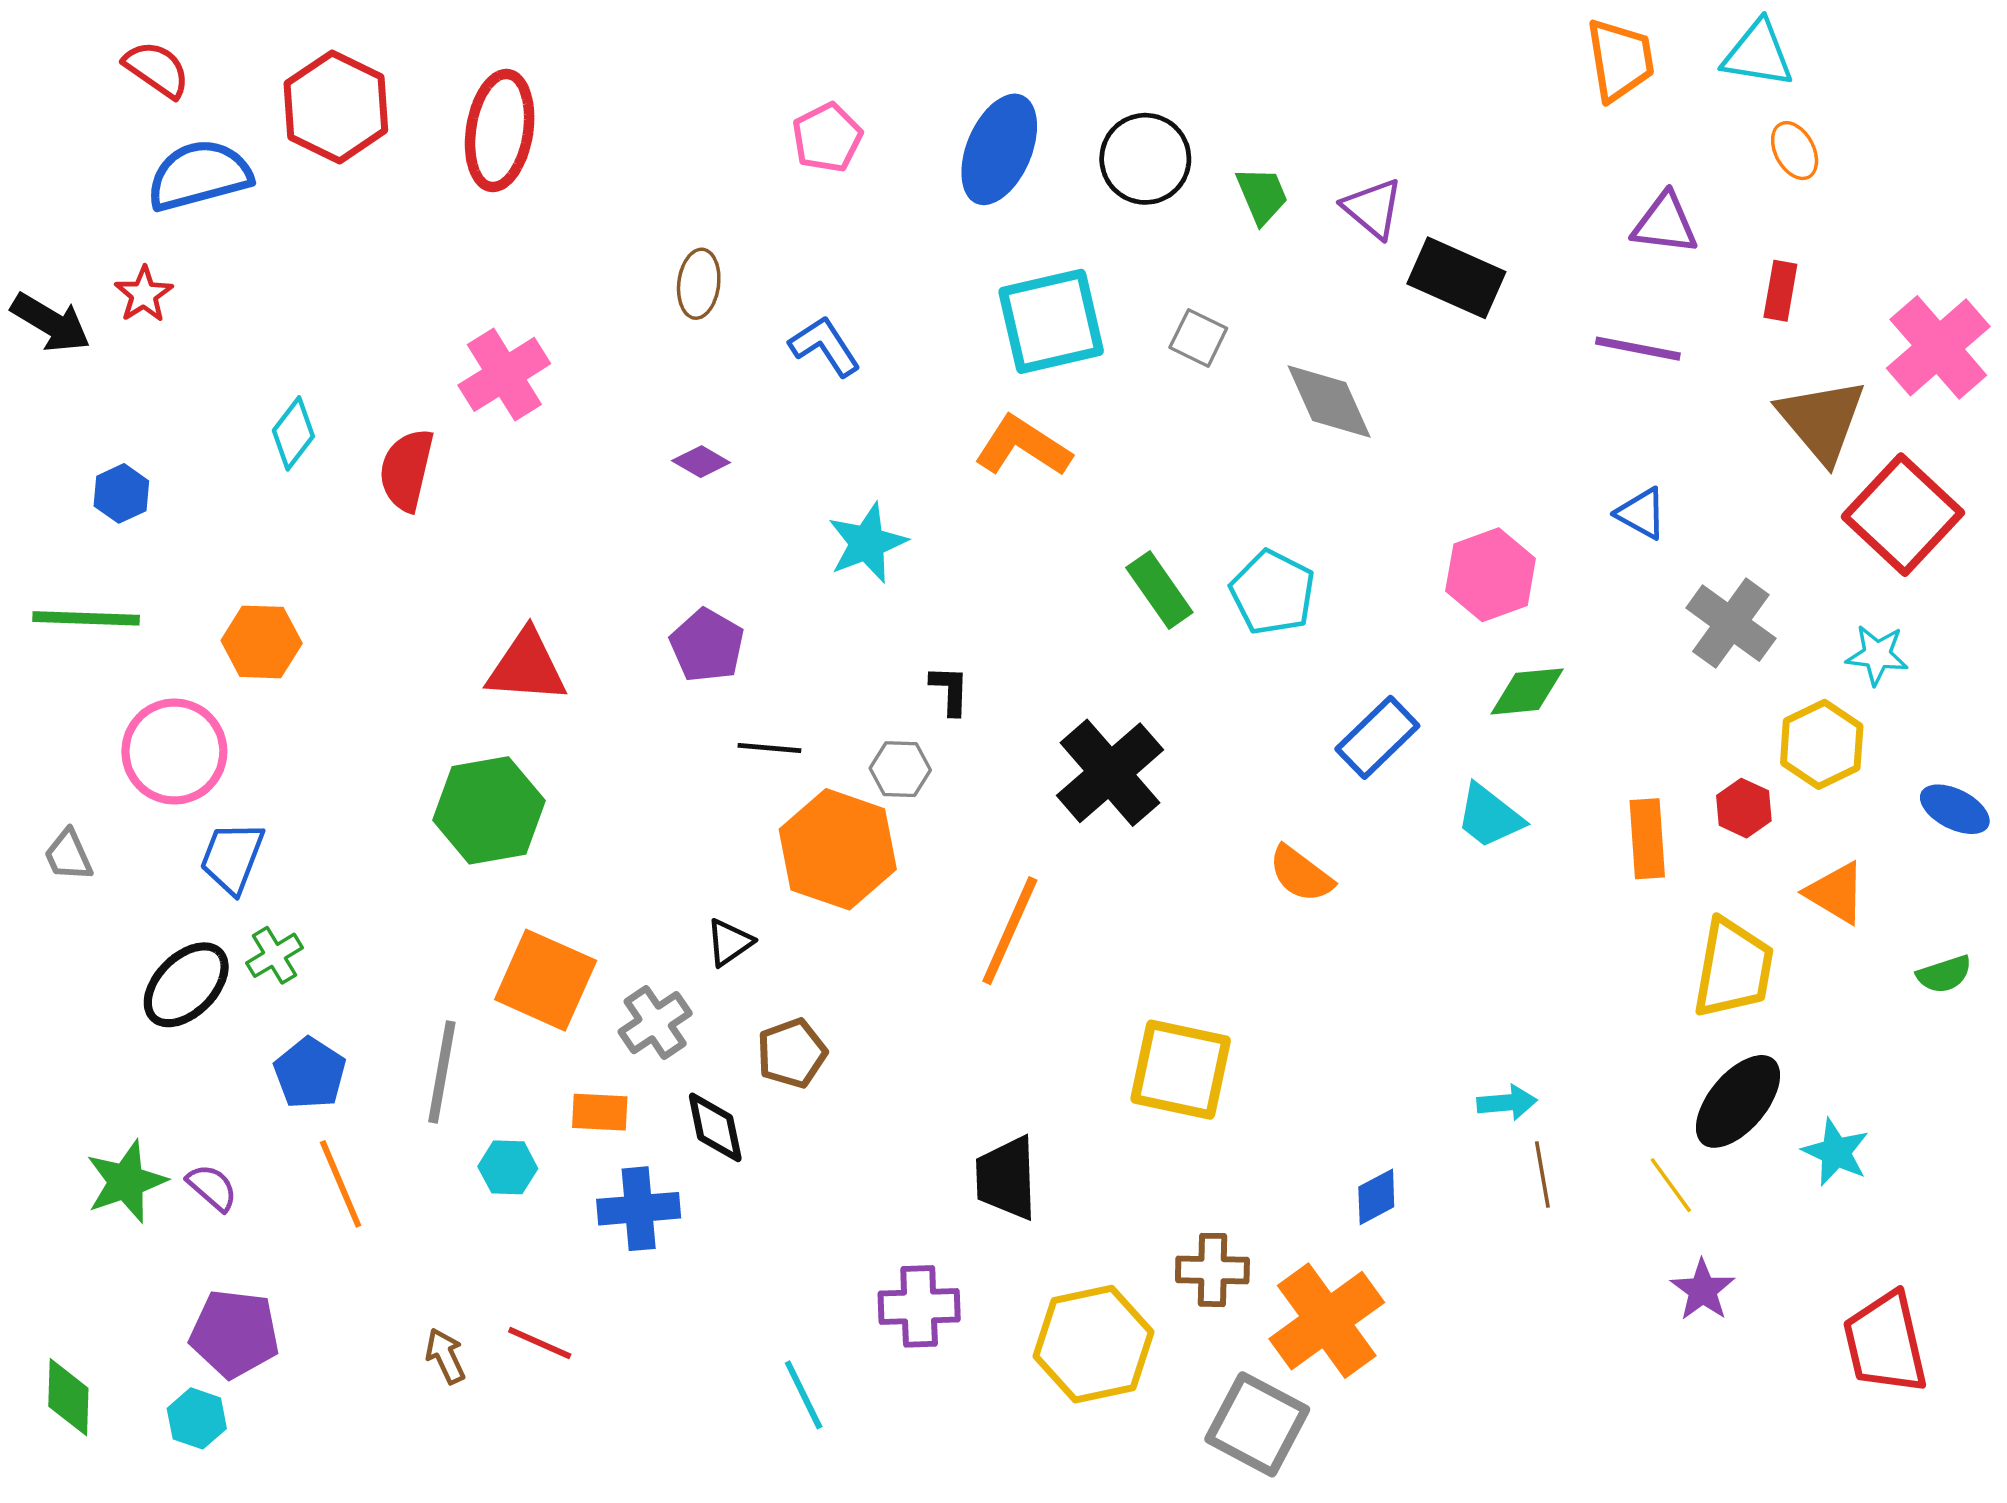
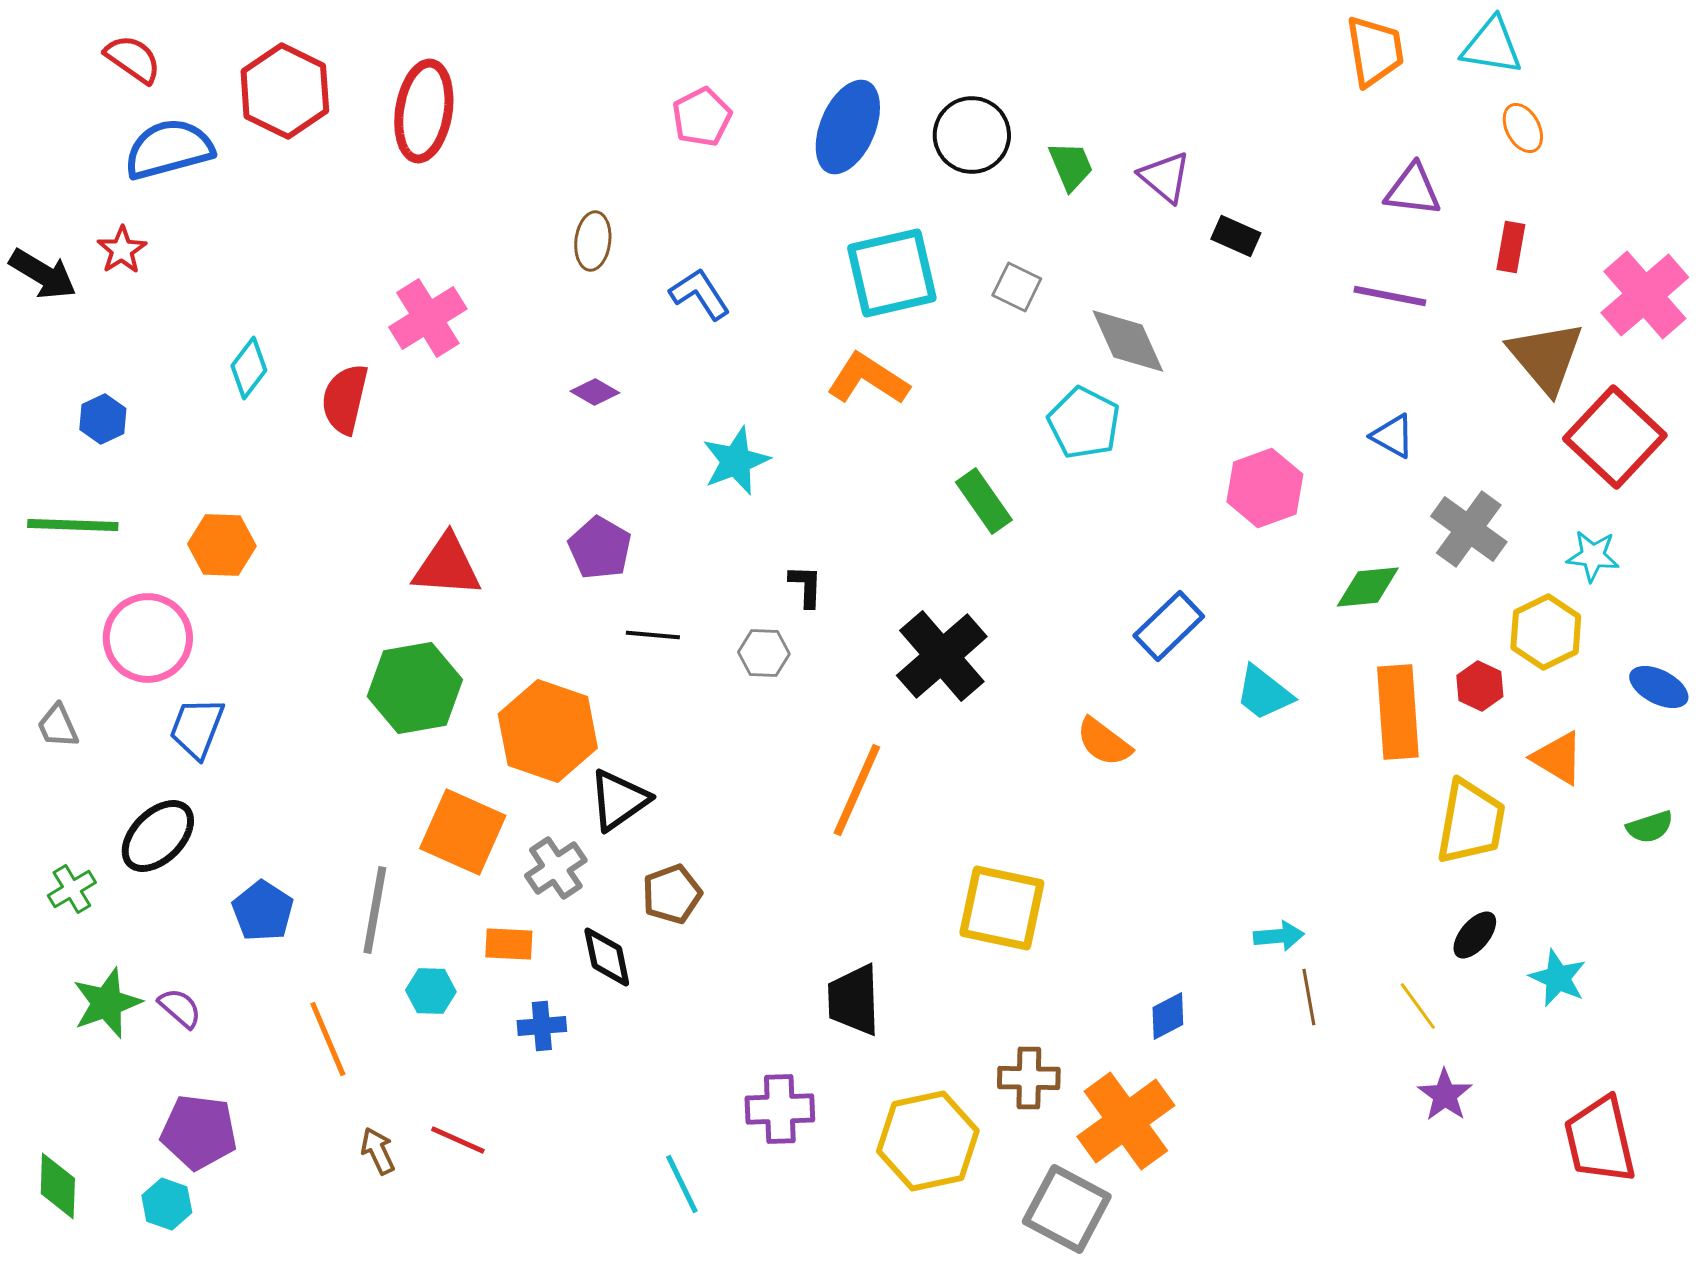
black rectangle: (1456, 278) -> (1236, 236), size x0.6
cyan pentagon: (1273, 592) -> (1084, 423), moved
green diamond: (1527, 691) -> (1368, 587), moved
orange rectangle: (1647, 839) -> (1398, 712), size x1.4
orange hexagon: (838, 849) -> (548, 731), moved
black triangle: (729, 942) -> (619, 800), size x1.5
green cross: (275, 955) -> (72, 889), moved
black ellipse: (1738, 1101) -> (1475, 935), size x0.6
orange line: (341, 1184) -> (328, 1039), moved
blue cross: (639, 1209) -> (542, 1026), size x0.7

